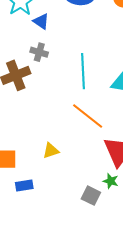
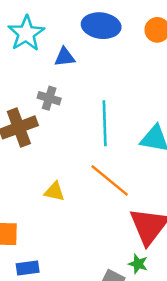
blue triangle: (41, 21) -> (65, 57), moved, turned -42
yellow triangle: (51, 151) -> (55, 192), moved, turned 30

